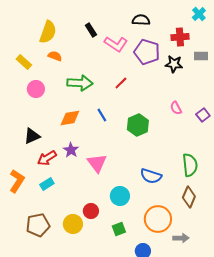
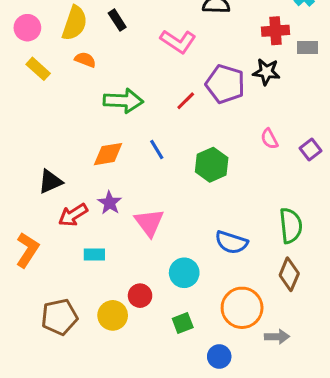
black rectangle: (91, 30) -> (117, 20), moved
purple pentagon: (147, 52) -> (225, 84), moved
gray rectangle: (201, 56) -> (307, 47), moved
pink circle: (36, 89) -> (27, 28), moved
cyan rectangle: (47, 184) -> (94, 255), moved, turned 32

